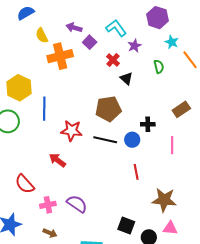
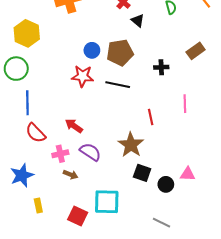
blue line: (44, 109) -> (27, 103), moved
blue circle: (132, 140) -> (92, 50), moved
pink line: (172, 145) -> (185, 104), moved
red arrow: (57, 160) -> (74, 126), moved
brown star: (164, 200) -> (131, 145), moved, turned 30
brown arrow: (50, 233) -> (71, 175), moved

